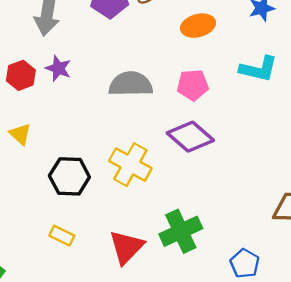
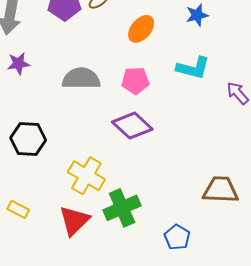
orange ellipse: (198, 26) -> (141, 29), turned -36
purple star: (58, 68) -> (18, 63), turned -30
yellow cross: (130, 165) -> (86, 176), moved
black hexagon: (69, 176) -> (28, 139), moved

